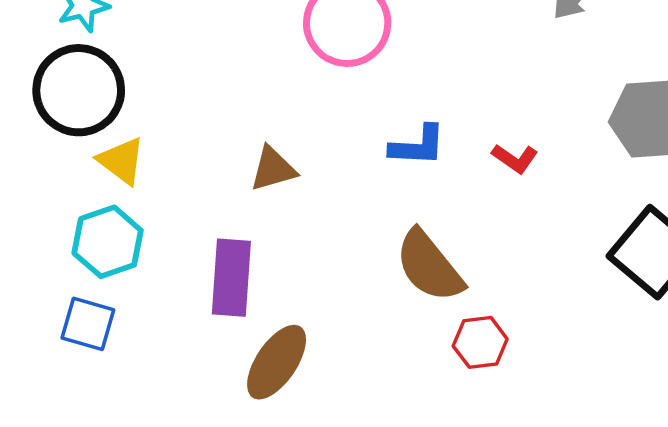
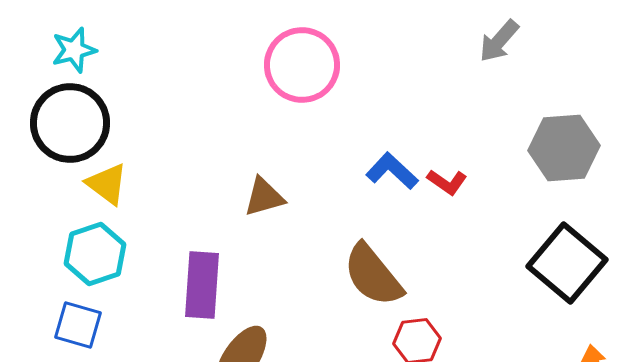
blue L-shape: (418, 146) -> (392, 171), moved, turned -140
brown triangle: (273, 169) -> (264, 197), moved

